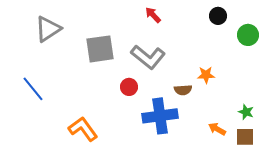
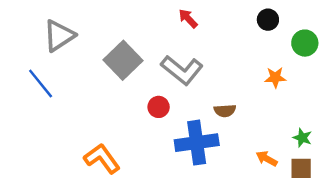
gray square: (100, 49) -> (123, 60), turned -36
orange star: (206, 75) -> (275, 77), moved
blue line: (33, 89) -> (41, 84), moved

